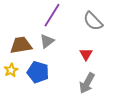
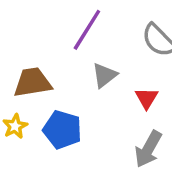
gray triangle: (47, 41) -> (104, 75), moved

